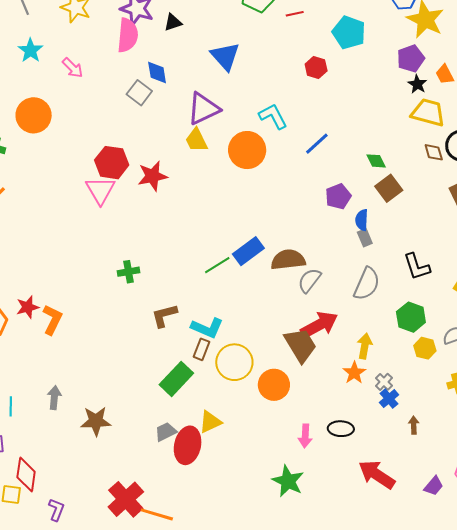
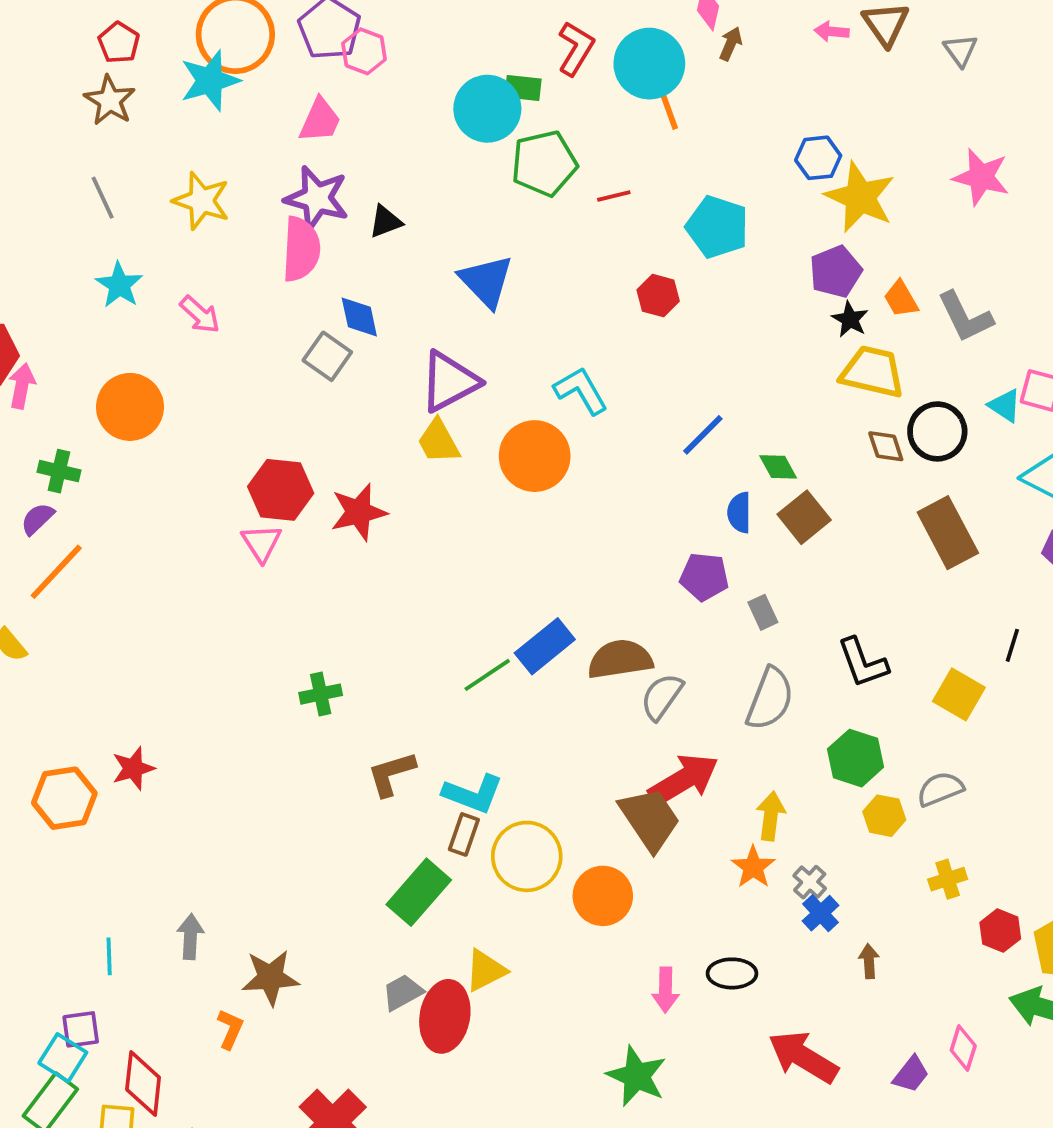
blue line: (317, 144) -> (703, 435), moved
pink triangle: (100, 190) -> (261, 543), size x0.7
purple pentagon: (338, 196) -> (704, 577), moved, turned 30
blue semicircle: (362, 220) -> (739, 513), moved
orange L-shape: (52, 320) -> (230, 1029), moved, size x0.7

